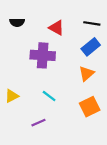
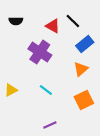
black line: (92, 23) -> (73, 21), moved, turned 35
purple cross: (43, 55) -> (40, 52), turned 30
purple line: (38, 123) -> (50, 125), moved

